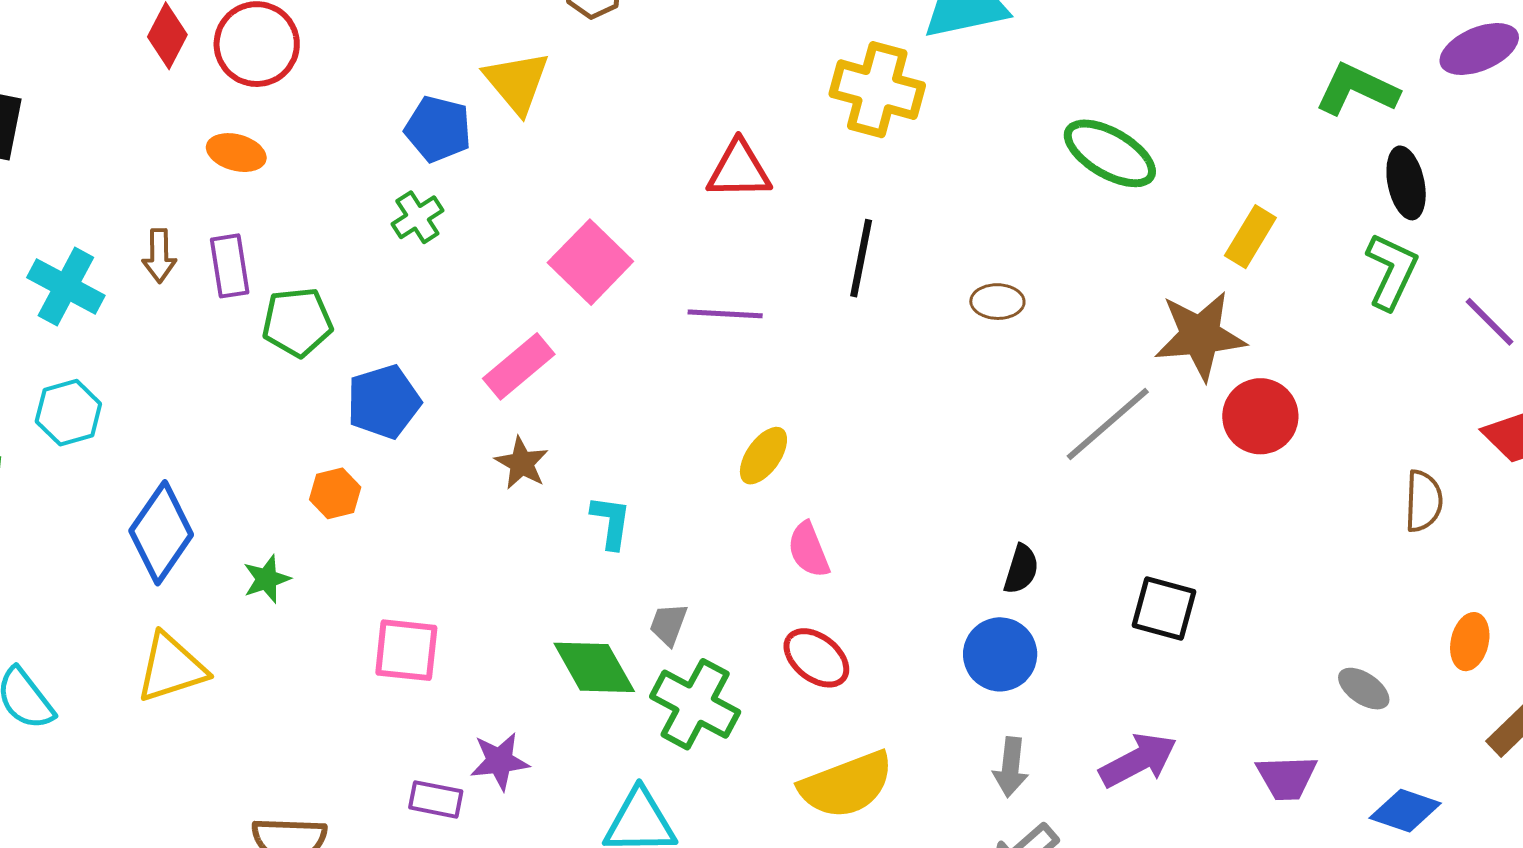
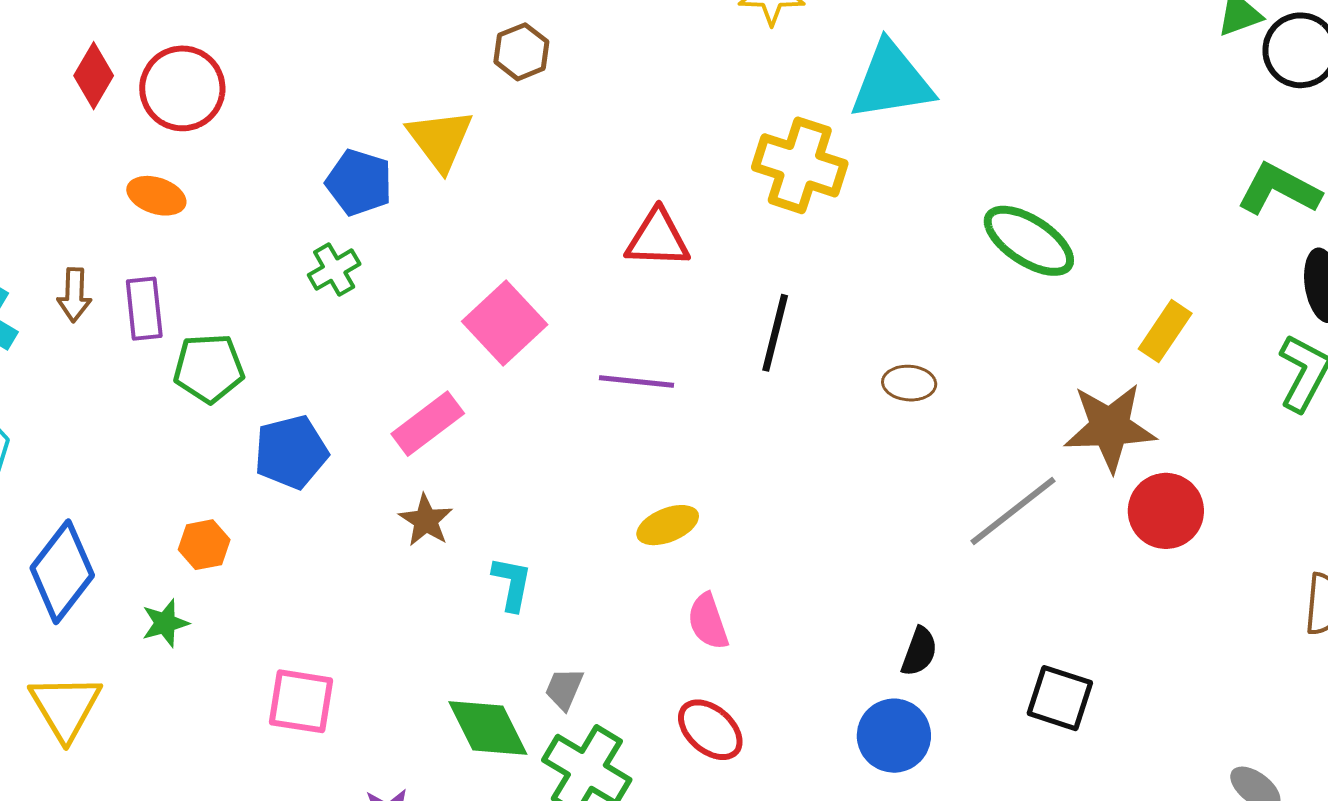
yellow ellipse: (763, 456) -> (668, 525), turned 30
orange hexagon: (335, 493) -> (204, 545), moved
yellow triangle: (171, 668) -> (65, 707), turned -46

